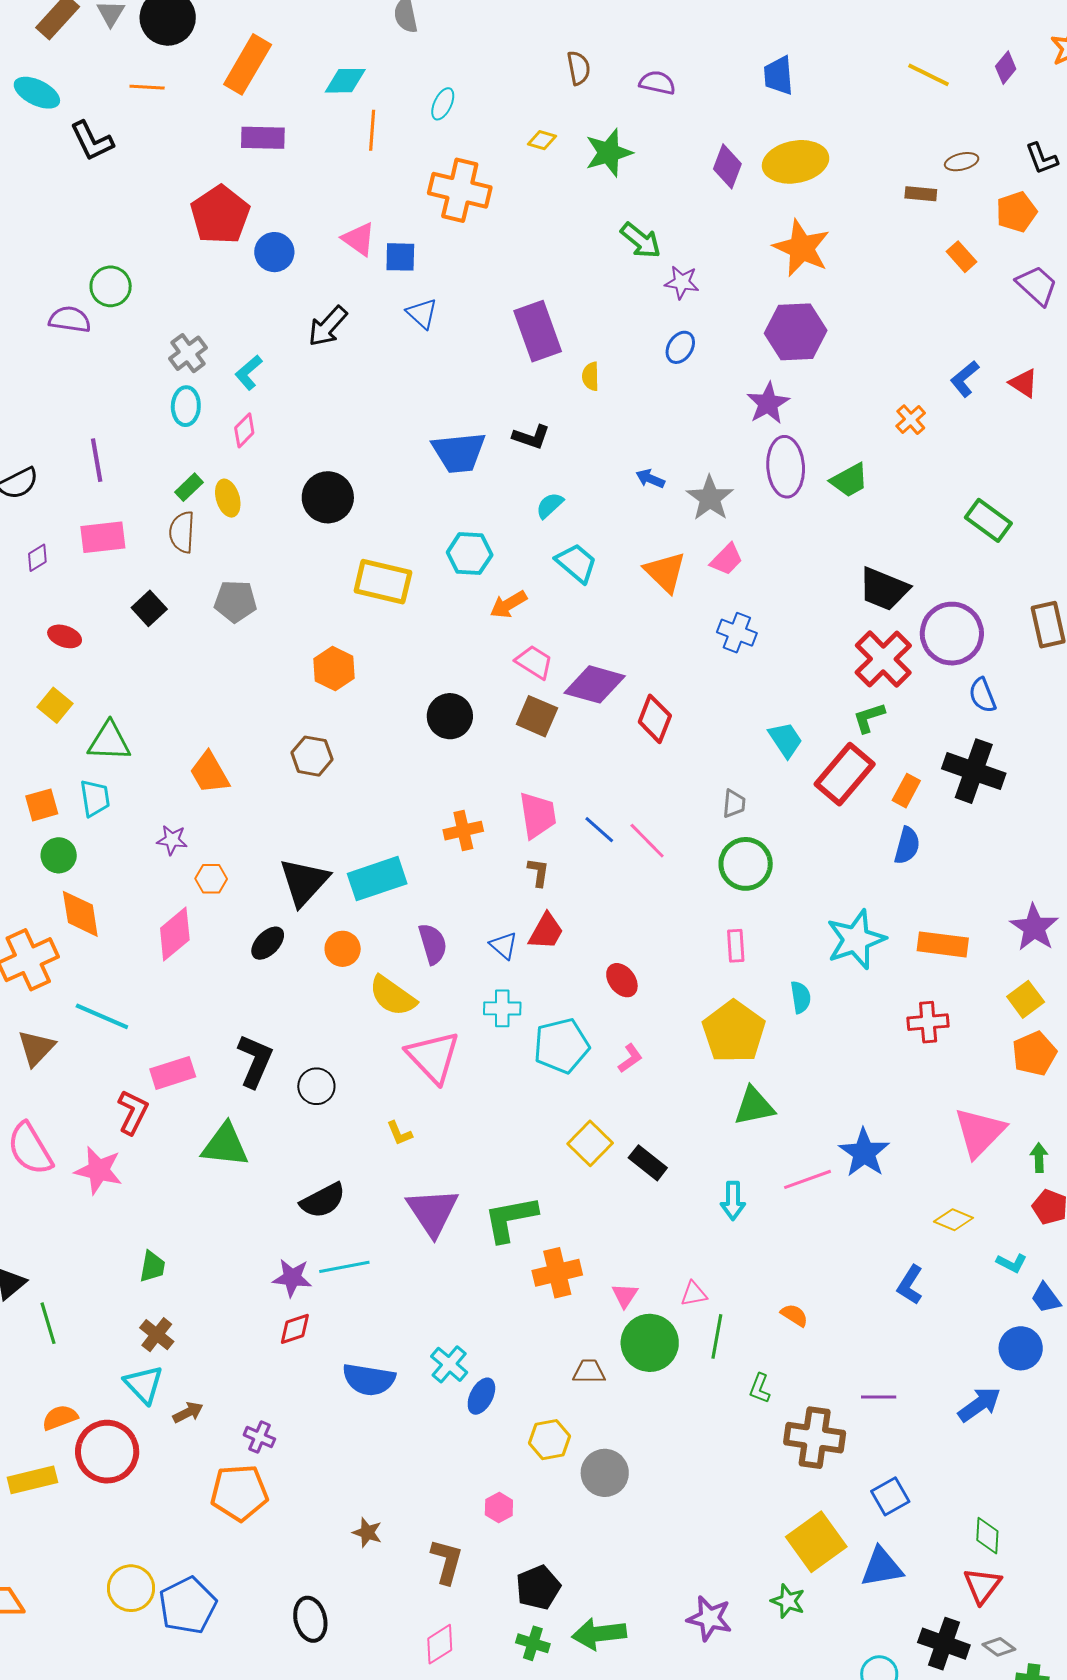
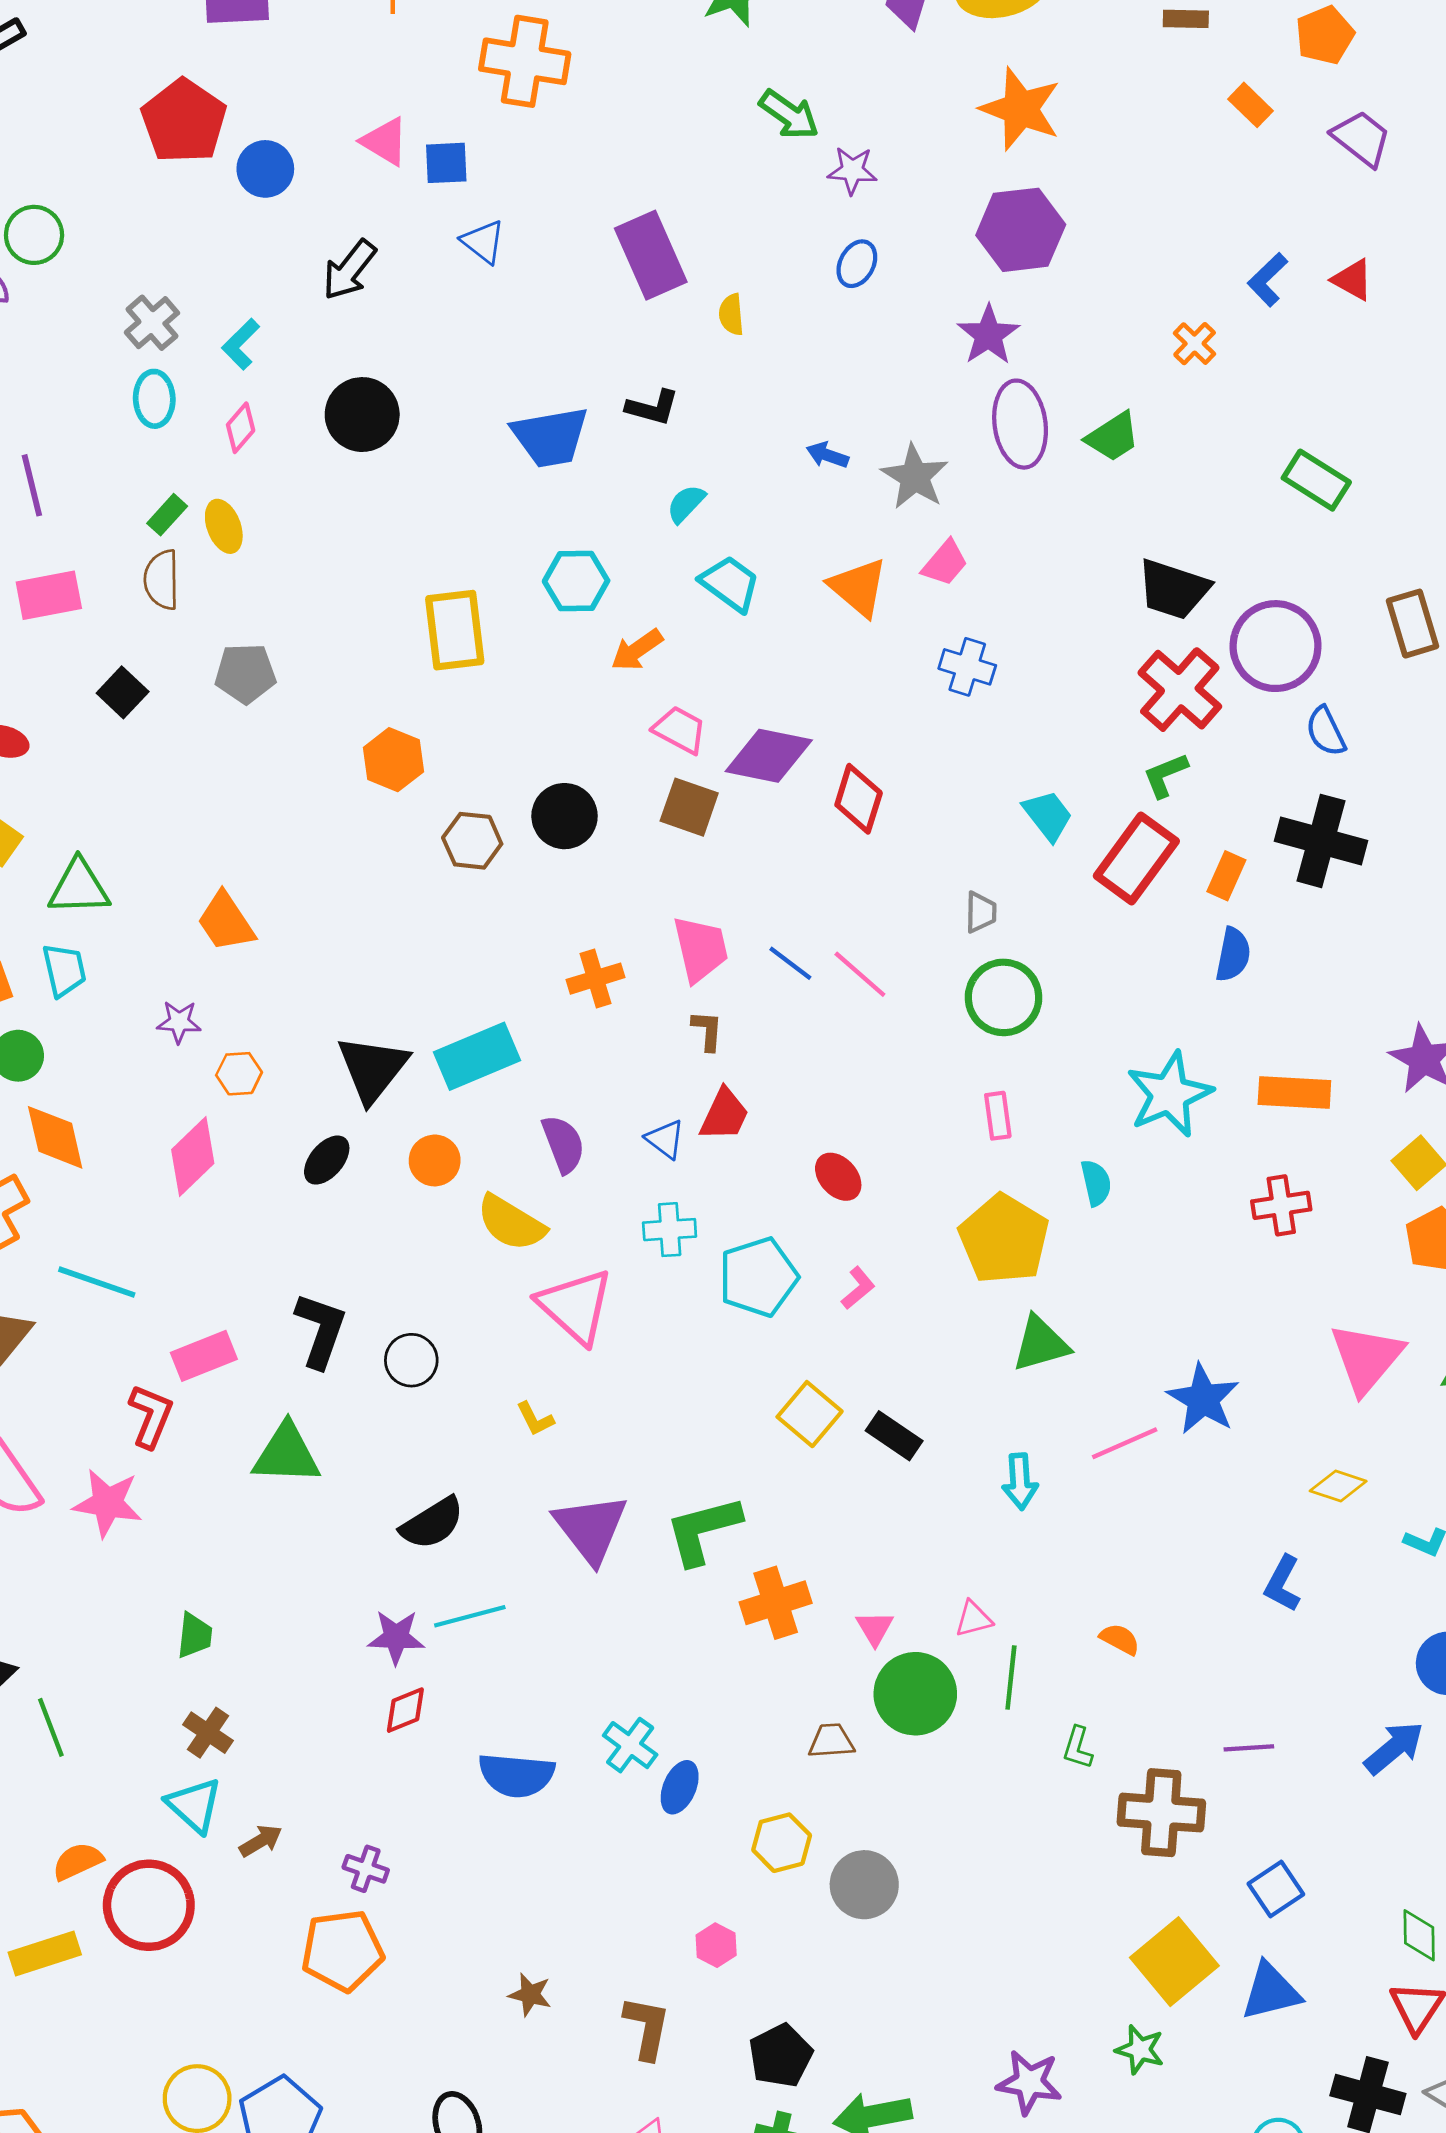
black circle: (328, 497) -> (362, 415), moved
yellow rectangle: (383, 582) -> (455, 630), turned 74
brown hexagon: (312, 756) -> (472, 841), moved

